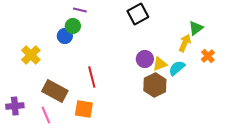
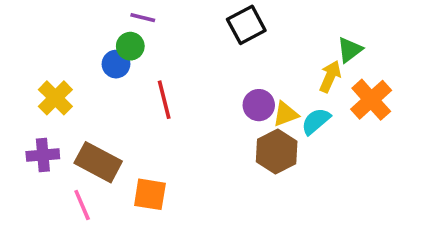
orange cross: (208, 56) -> (371, 100), size x1.6
red line: (92, 77) -> (164, 100), moved
purple cross: (15, 106) -> (43, 155), moved

